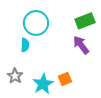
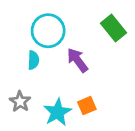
green rectangle: (85, 21) -> (114, 28), turned 72
purple arrow: (81, 45) -> (77, 60), moved

